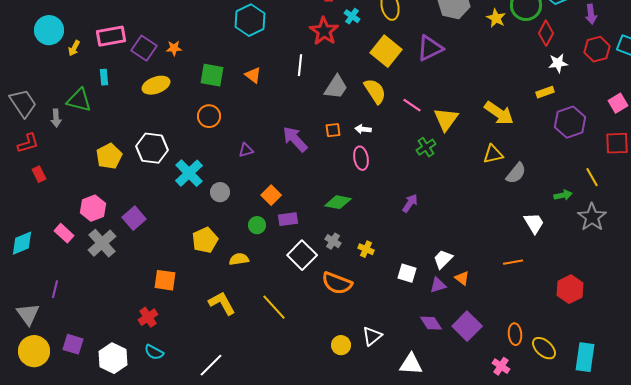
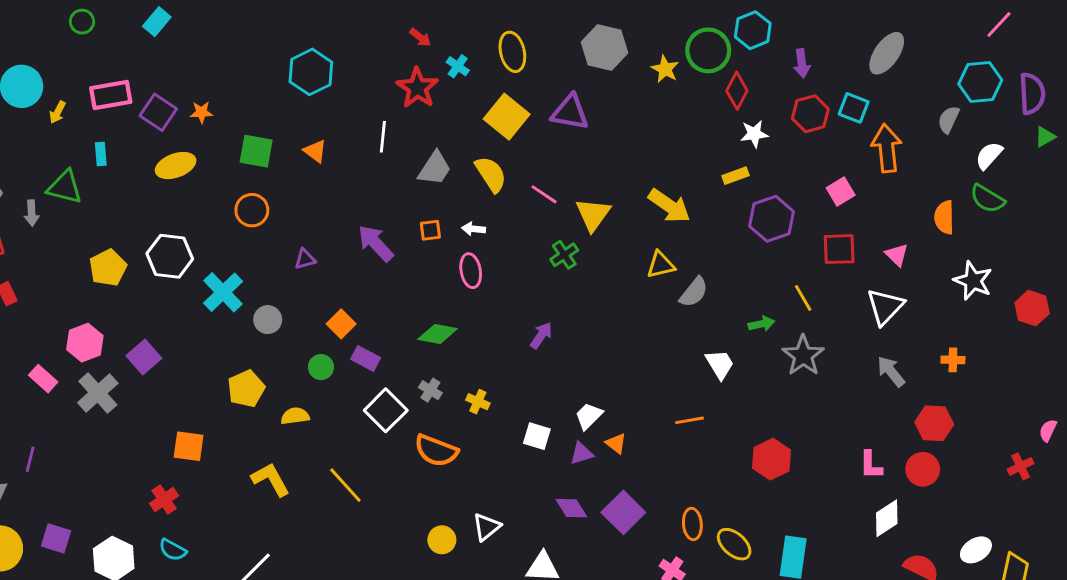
purple triangle: (430, 48) -> (570, 112), turned 36
purple rectangle: (288, 219) -> (366, 358), turned 36

